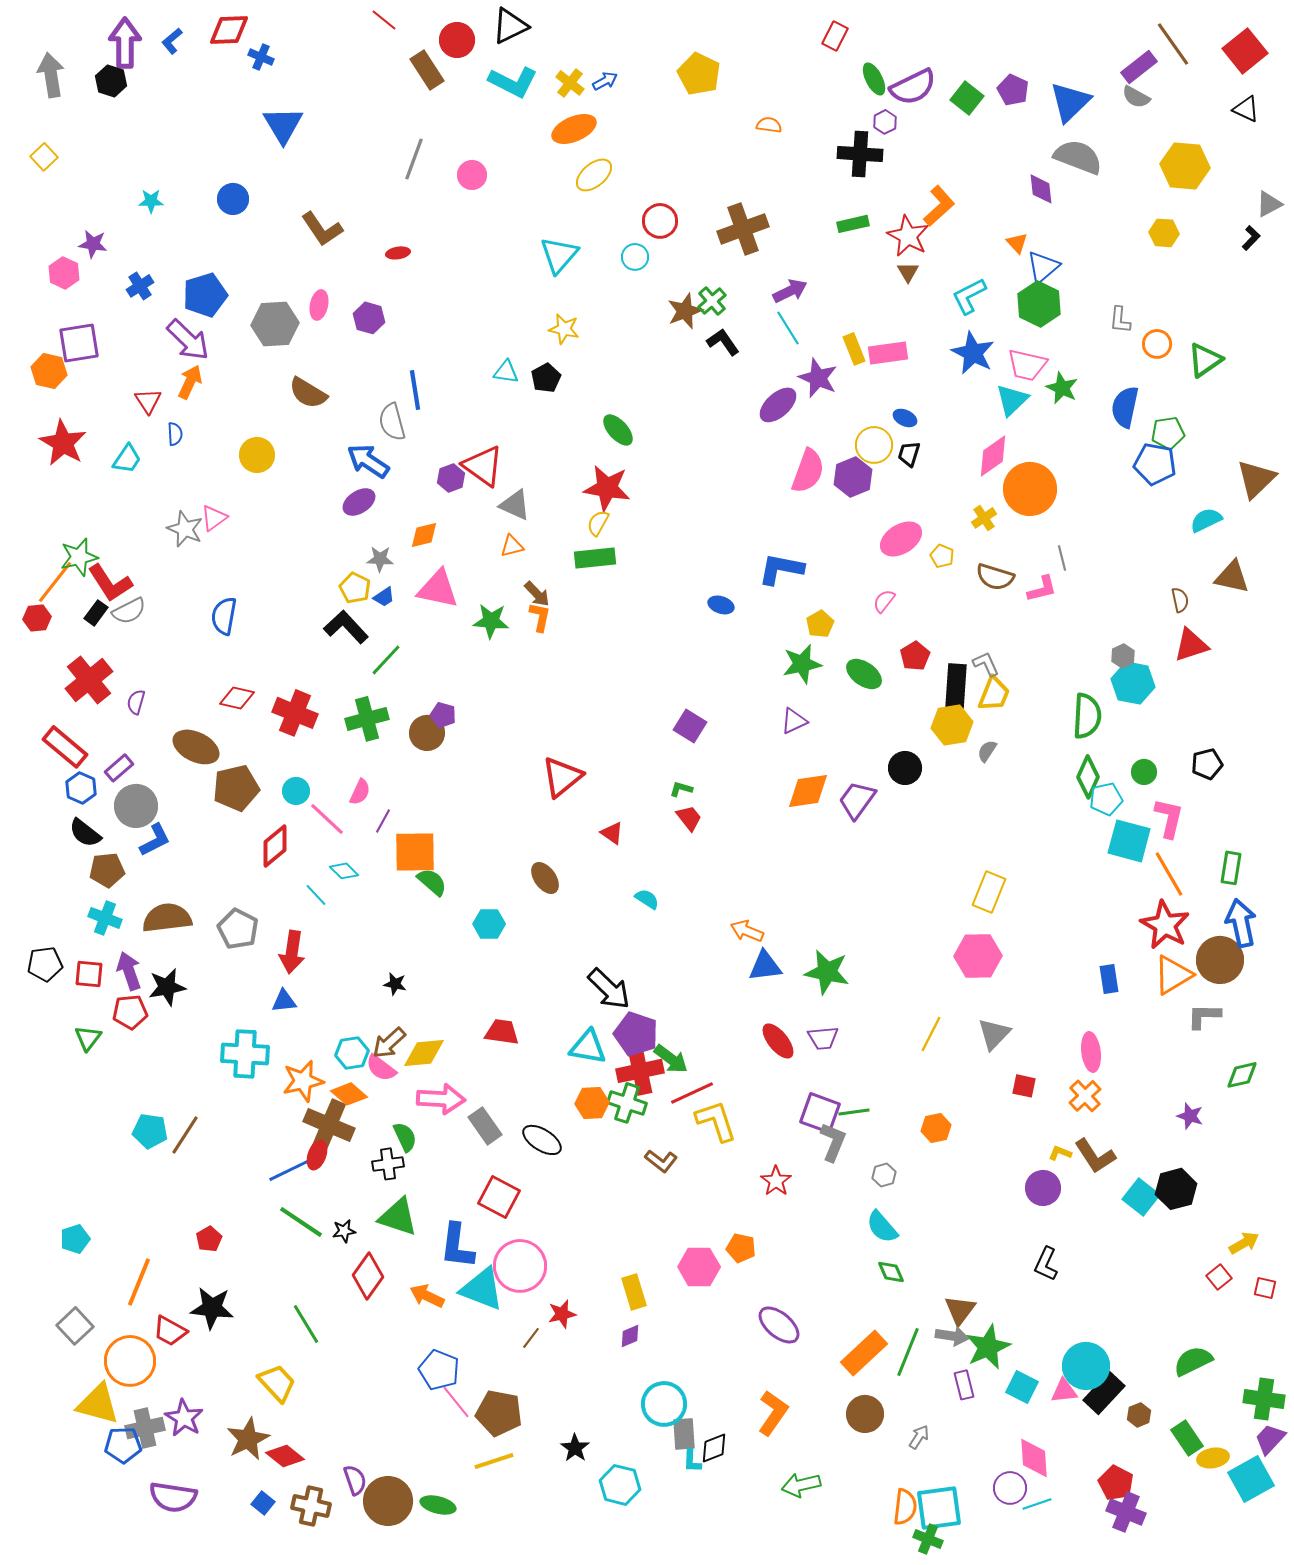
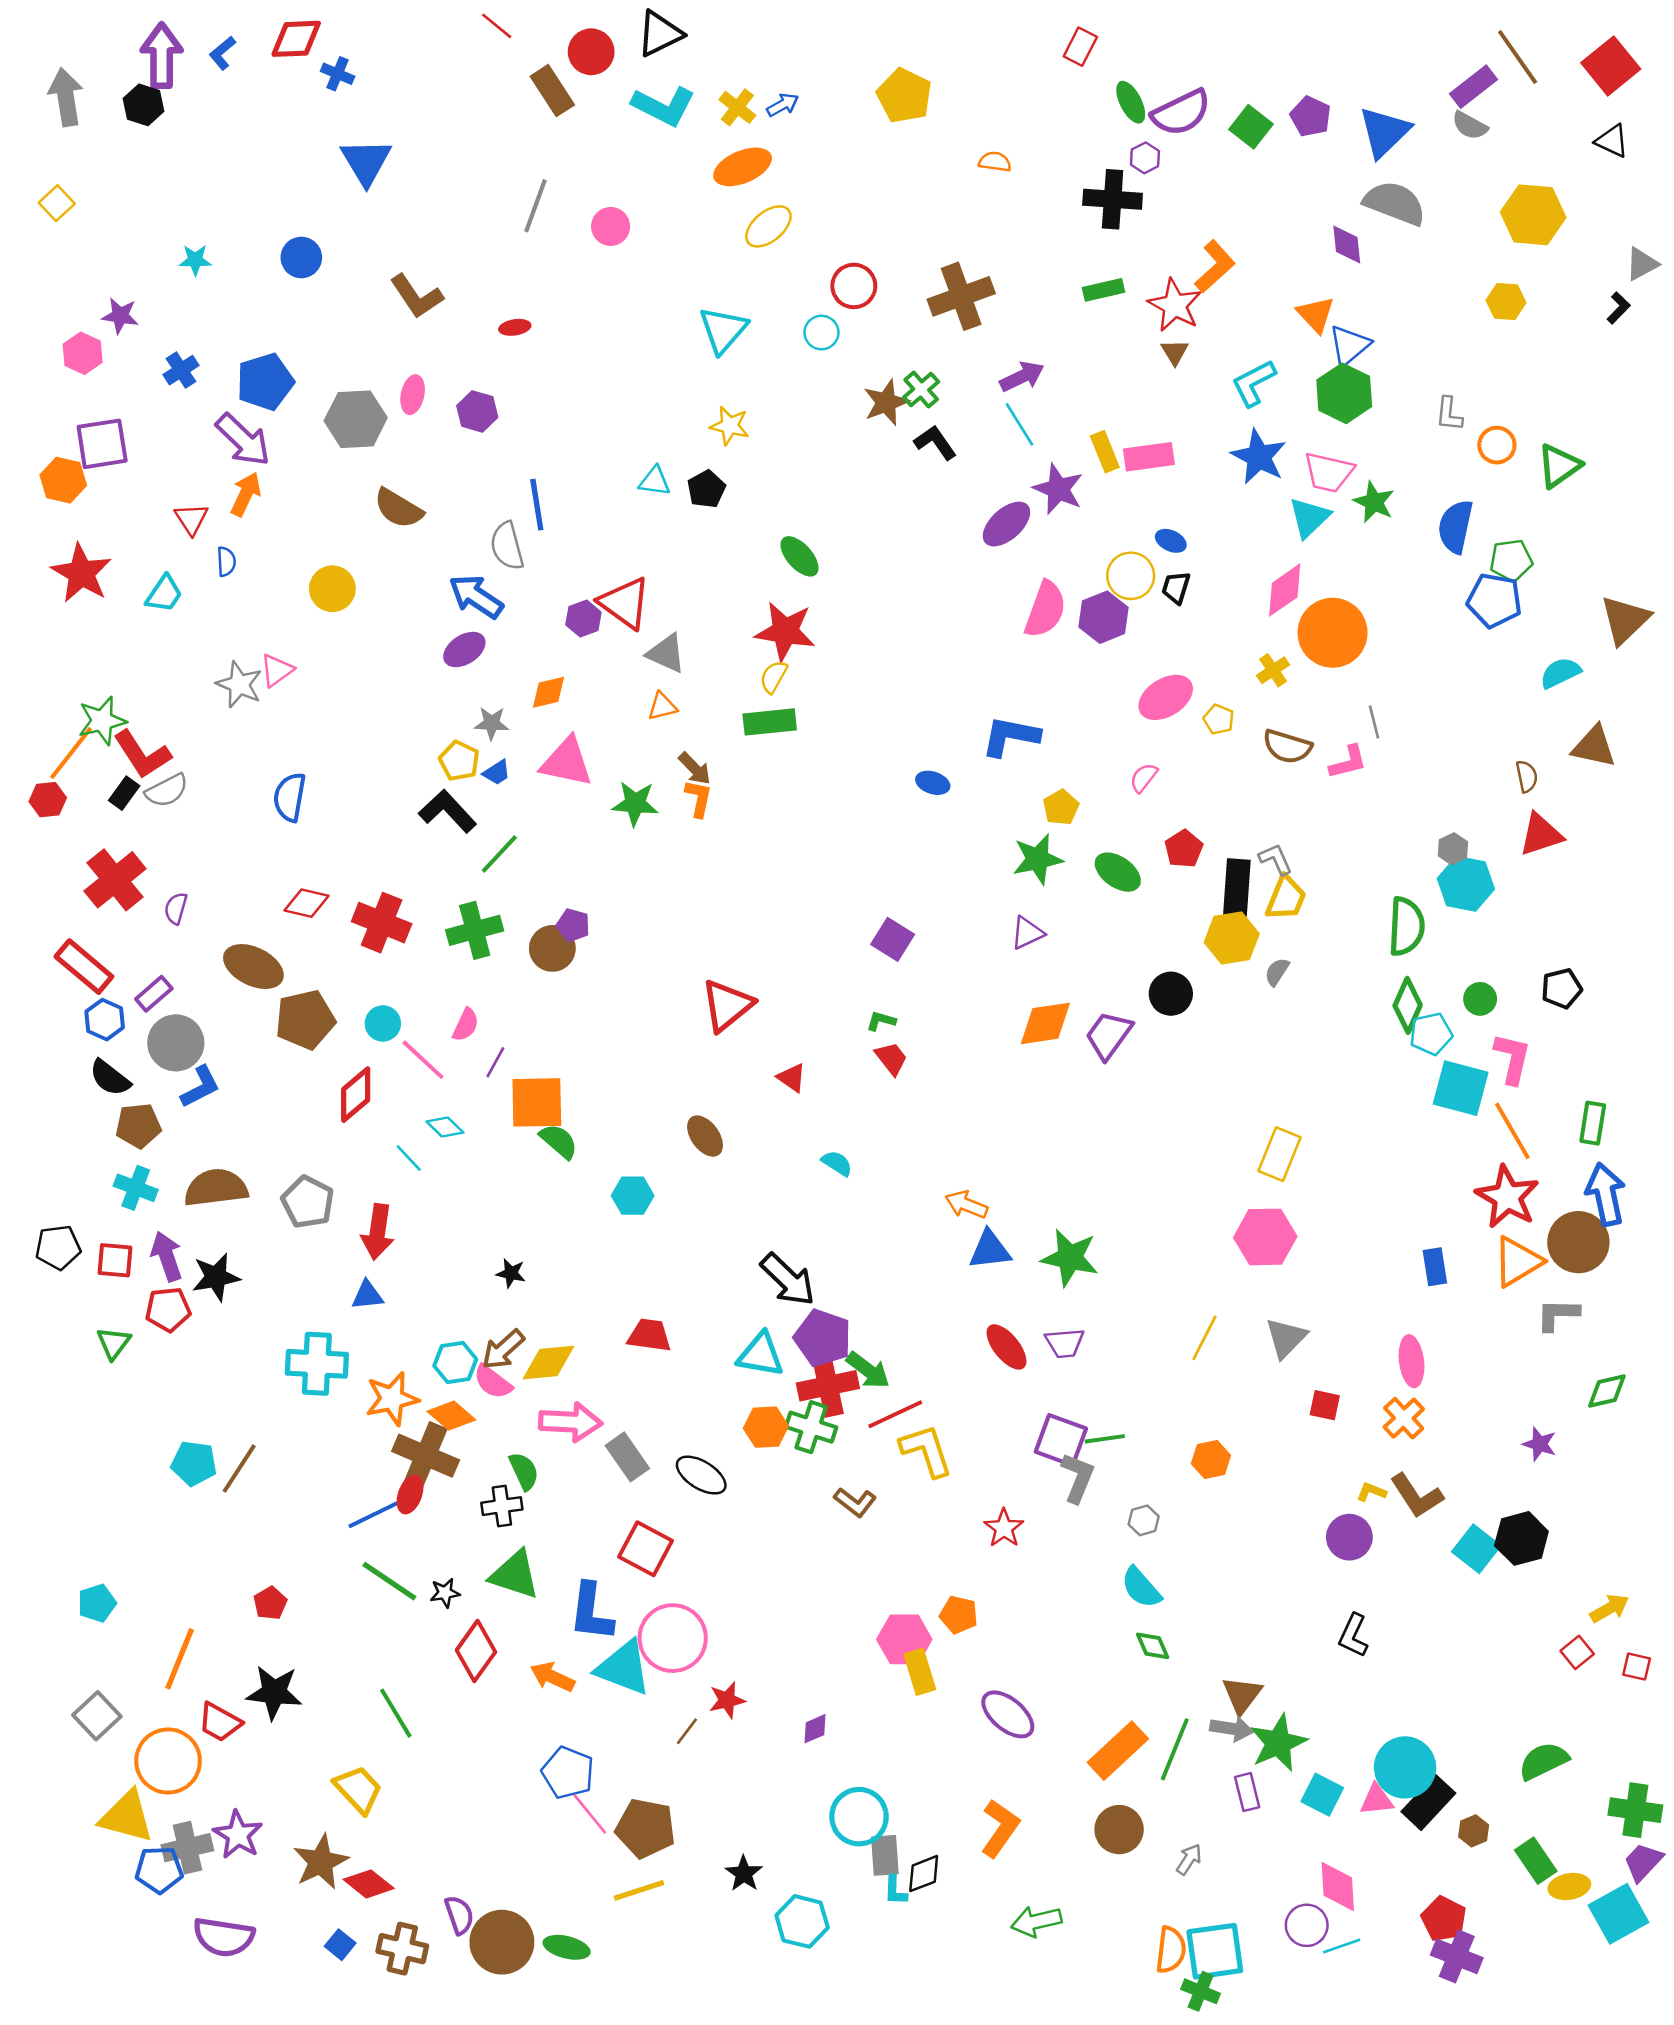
orange triangle: (1017, 243) -> (1316, 314), size x1.4
yellow rectangle: (634, 1292) -> (920, 1672), moved

